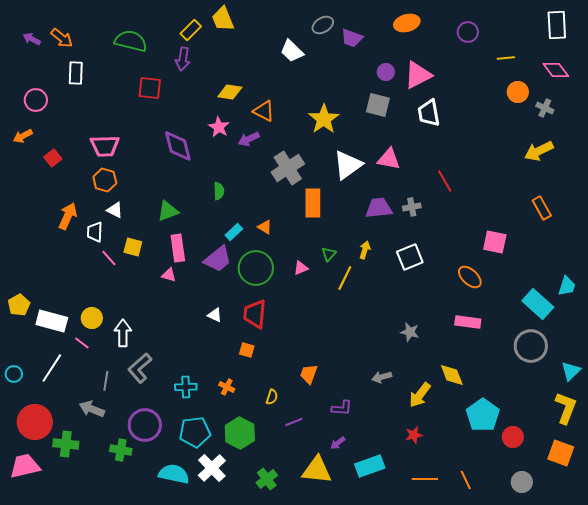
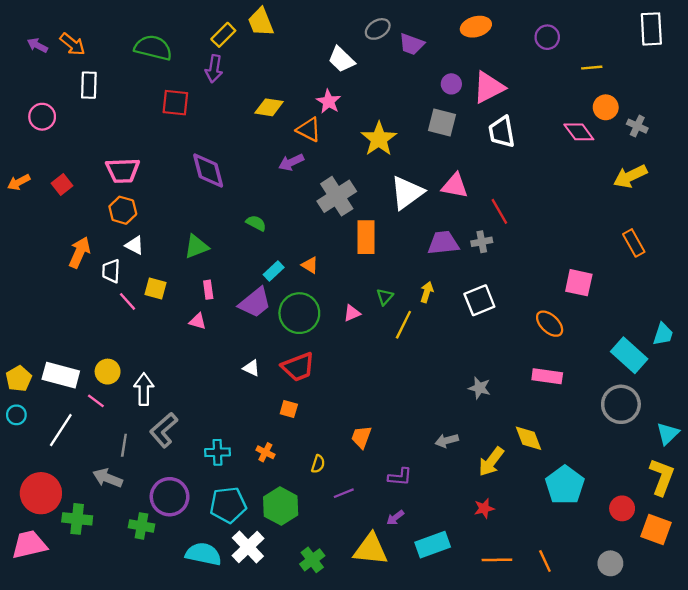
pink diamond: (556, 70) -> (579, 132), moved
pink star: (219, 127) -> (329, 101), moved
orange arrow: (23, 136) -> (19, 182), moved
red line: (445, 181) -> (499, 211), moved
green semicircle: (219, 191) -> (256, 223), turned -60
pink rectangle: (178, 248) -> (208, 290), size x0.6
yellow pentagon: (19, 305) -> (19, 379), moved
red trapezoid: (255, 314) -> (298, 367), turned -116
cyan circle: (14, 374) -> (16, 415), moved
red circle: (513, 437) -> (622, 508), moved

